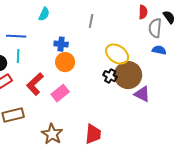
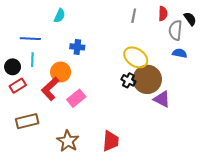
gray line: (91, 21) -> (134, 16), moved
orange circle: (65, 62) -> (61, 72), moved

